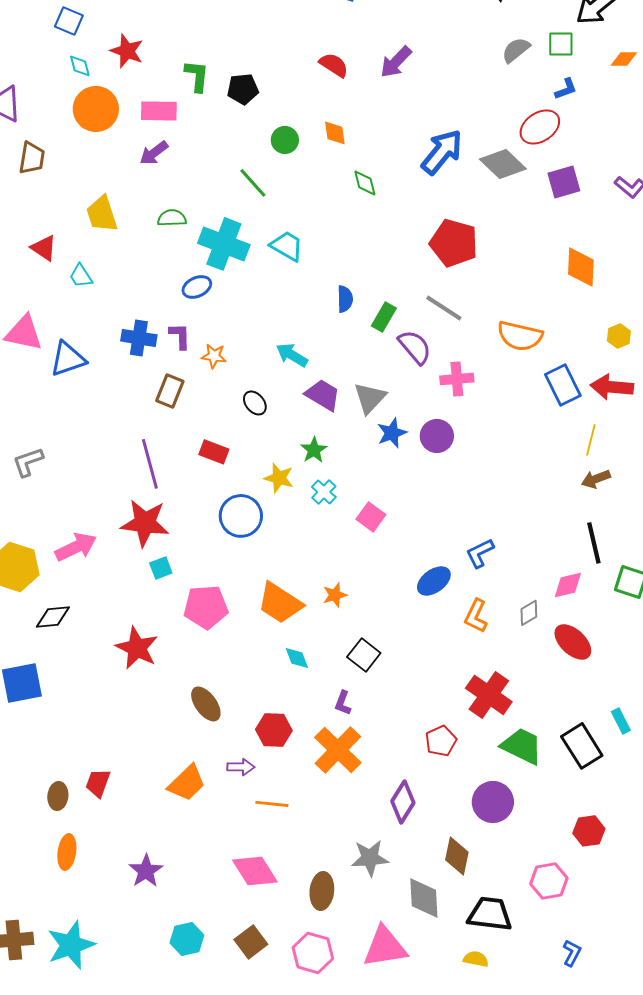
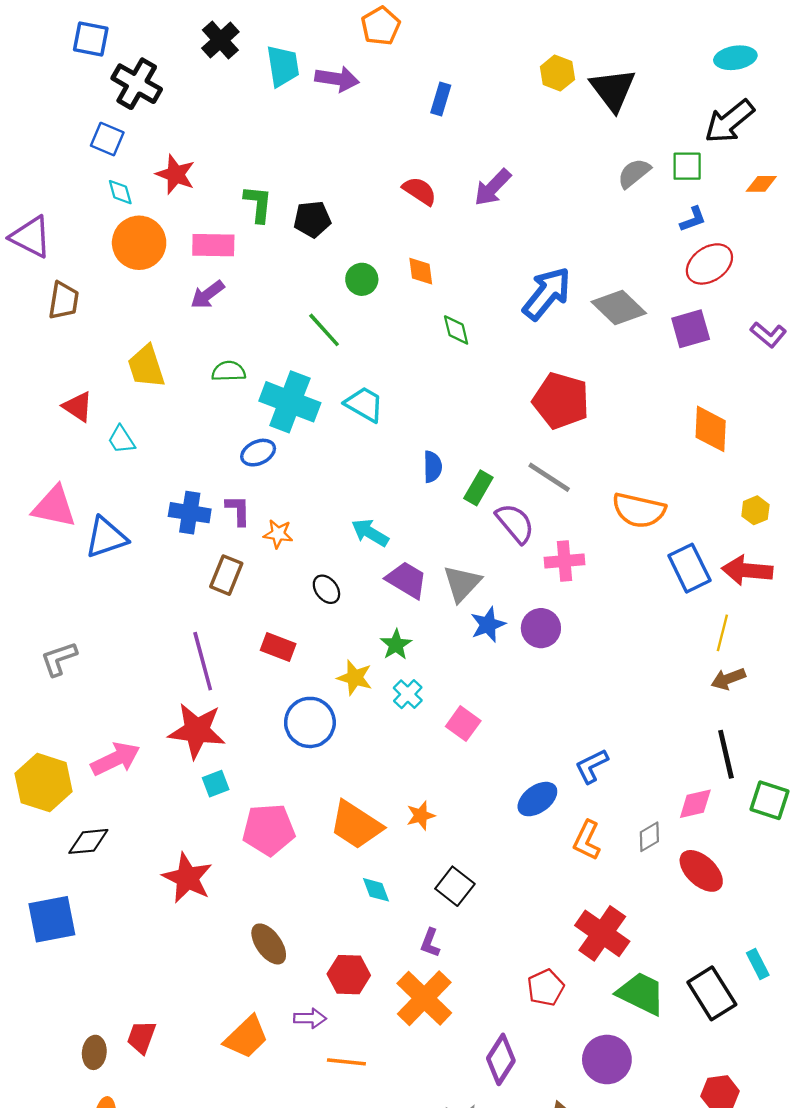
red ellipse: (540, 127) -> (709, 264), moved

